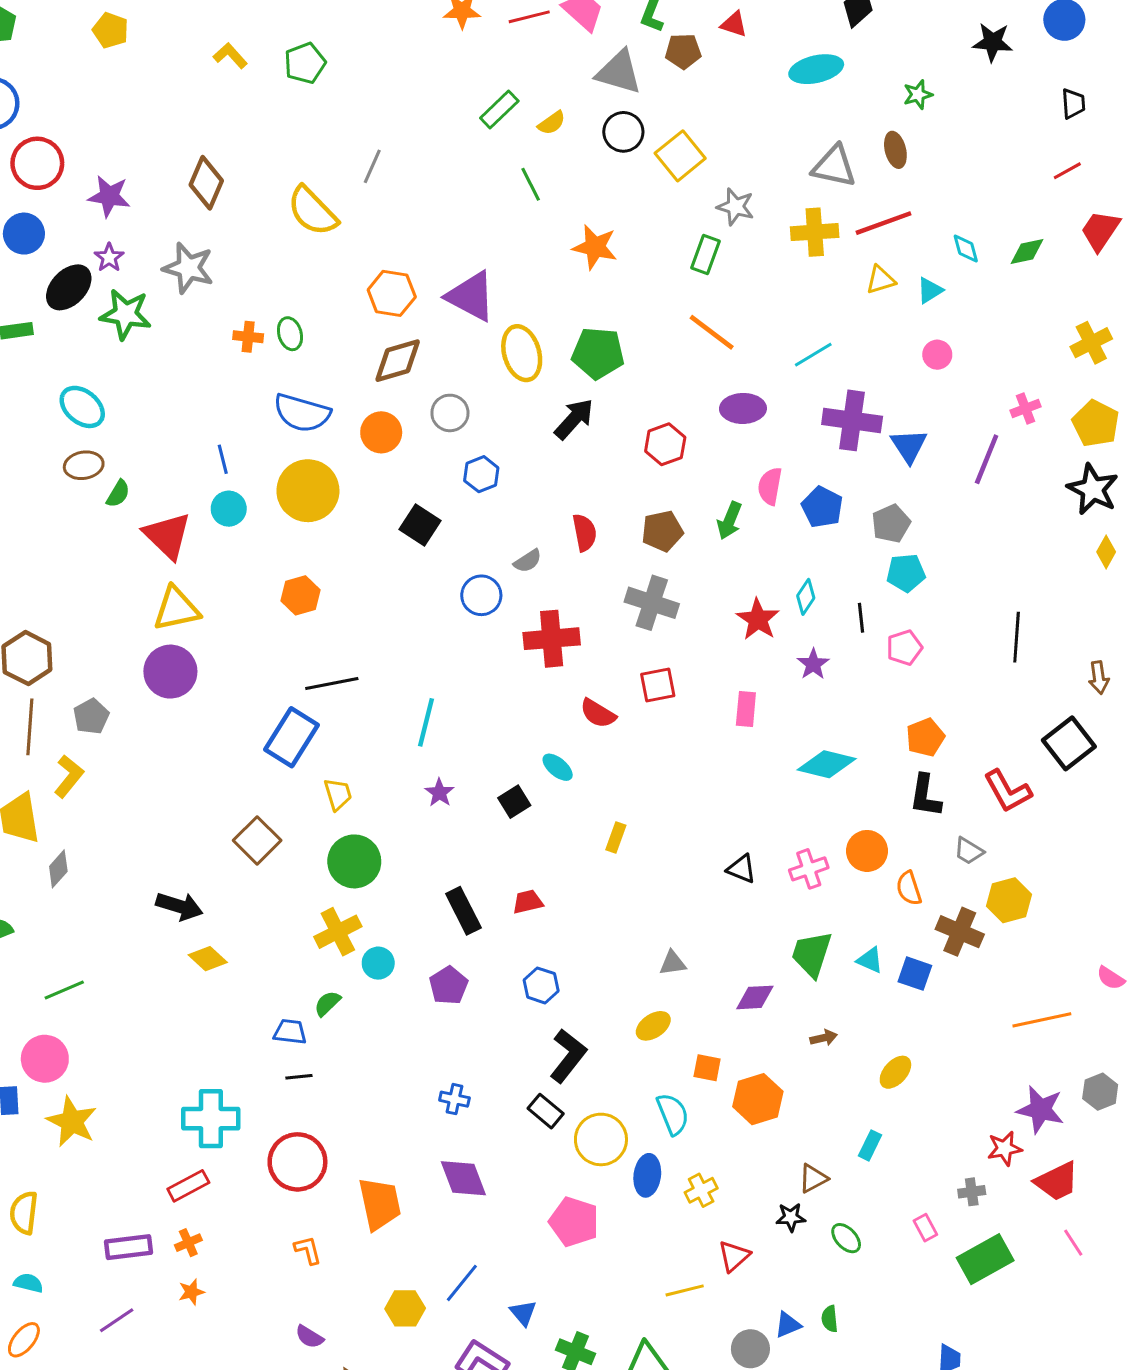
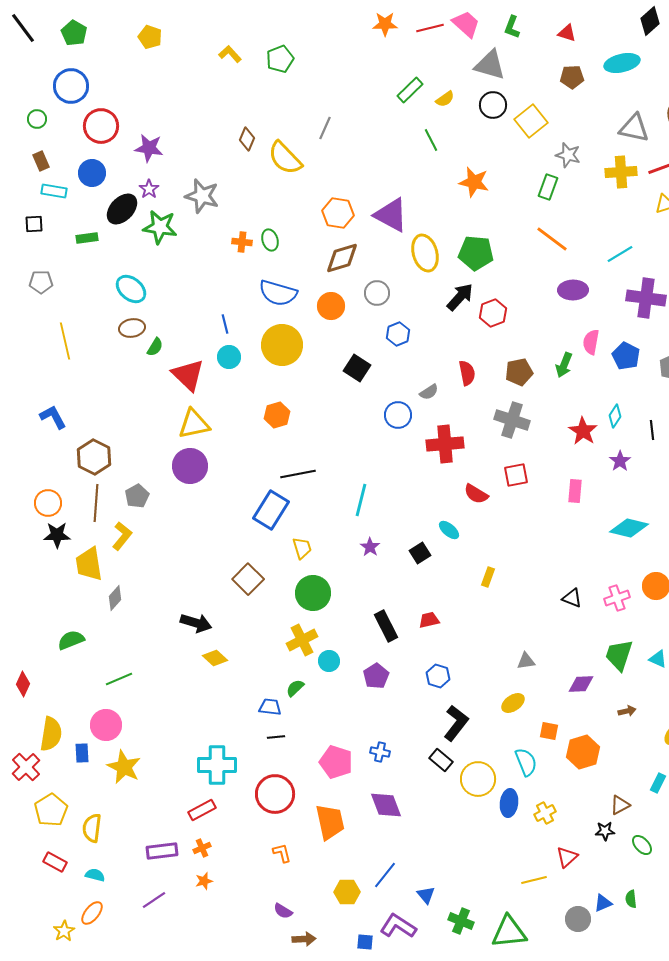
brown pentagon: (683, 51) -> (572, 77), moved
brown diamond: (206, 183) -> (247, 139), moved, size x0.7
red hexagon: (665, 444) -> (493, 313), moved
pink pentagon: (574, 1222) -> (336, 762), moved

